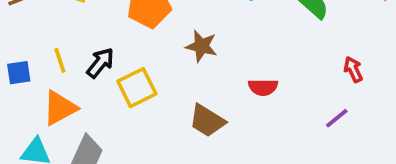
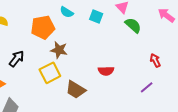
brown star: (201, 46) -> (59, 50), moved
yellow square: (137, 88) -> (50, 73), moved

